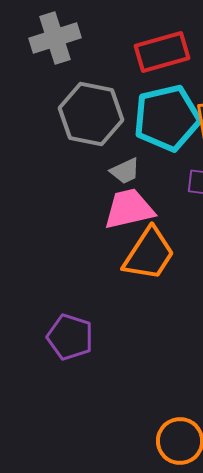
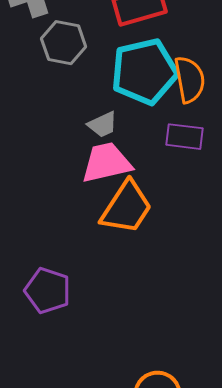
gray hexagon: (91, 114) -> (64, 43), moved, size x0.7

